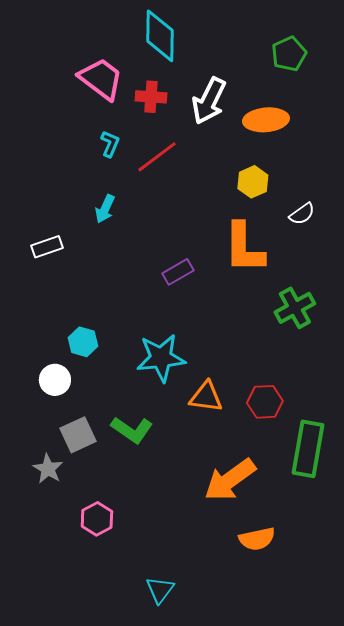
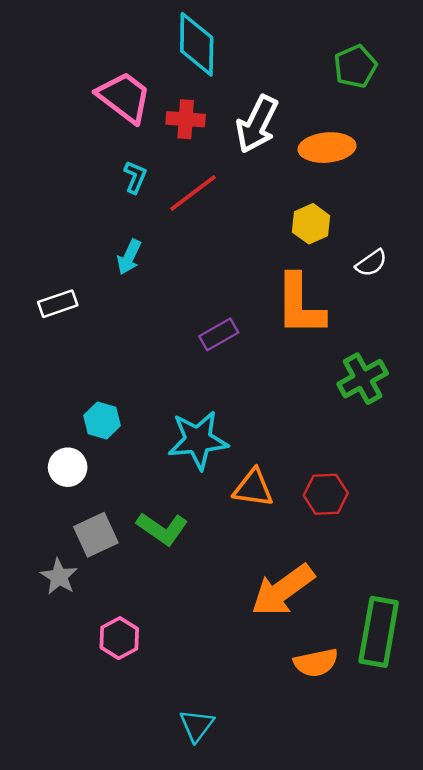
green rectangle: (308, 449) -> (379, 632), moved

